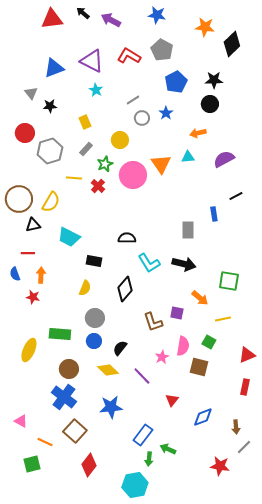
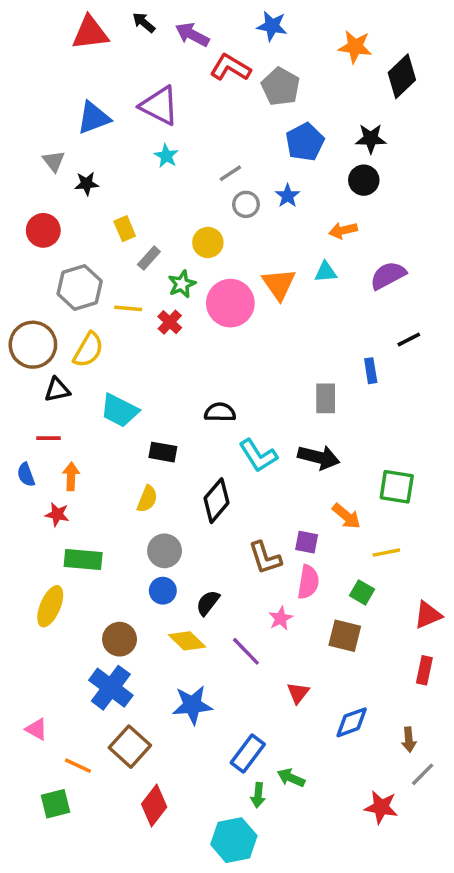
red L-shape: (129, 56) -> (230, 68), moved
yellow rectangle: (85, 122) -> (125, 229), moved
gray hexagon: (50, 151) -> (80, 288), moved
green rectangle: (60, 334) -> (83, 559), moved
pink semicircle: (183, 346) -> (308, 582), moved

